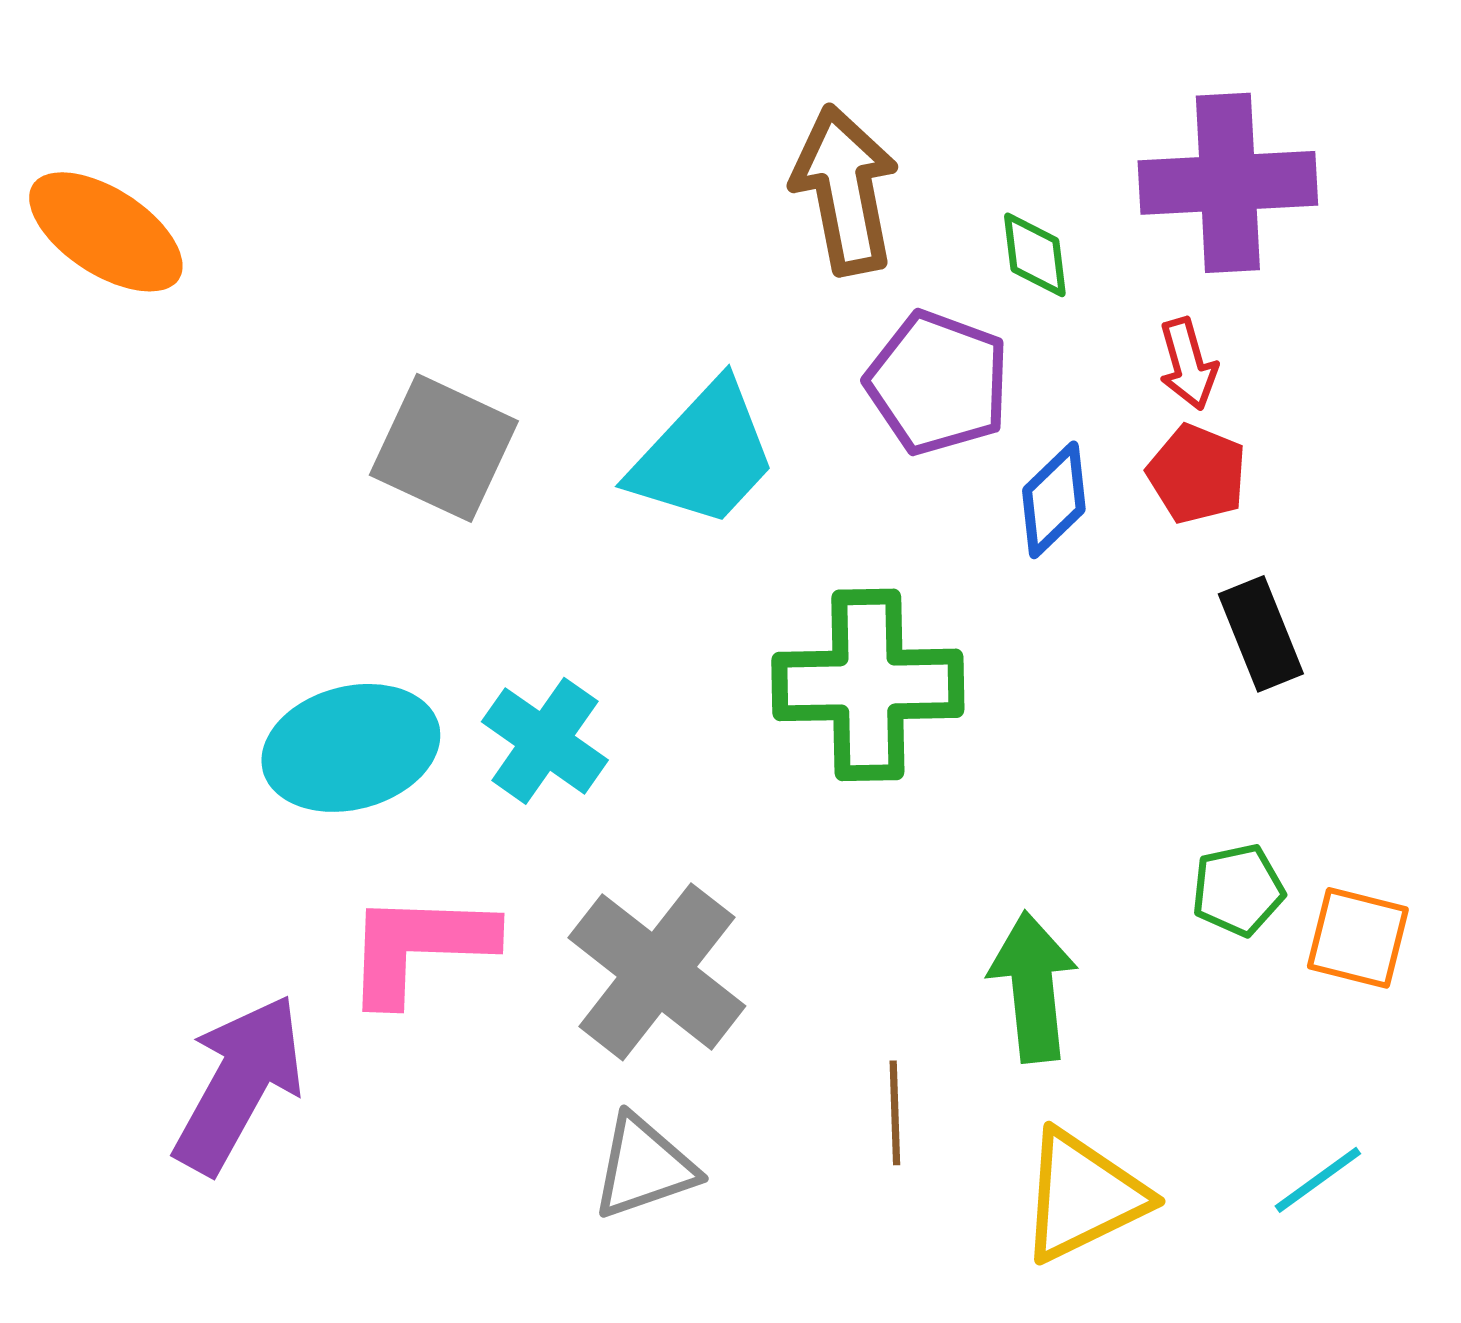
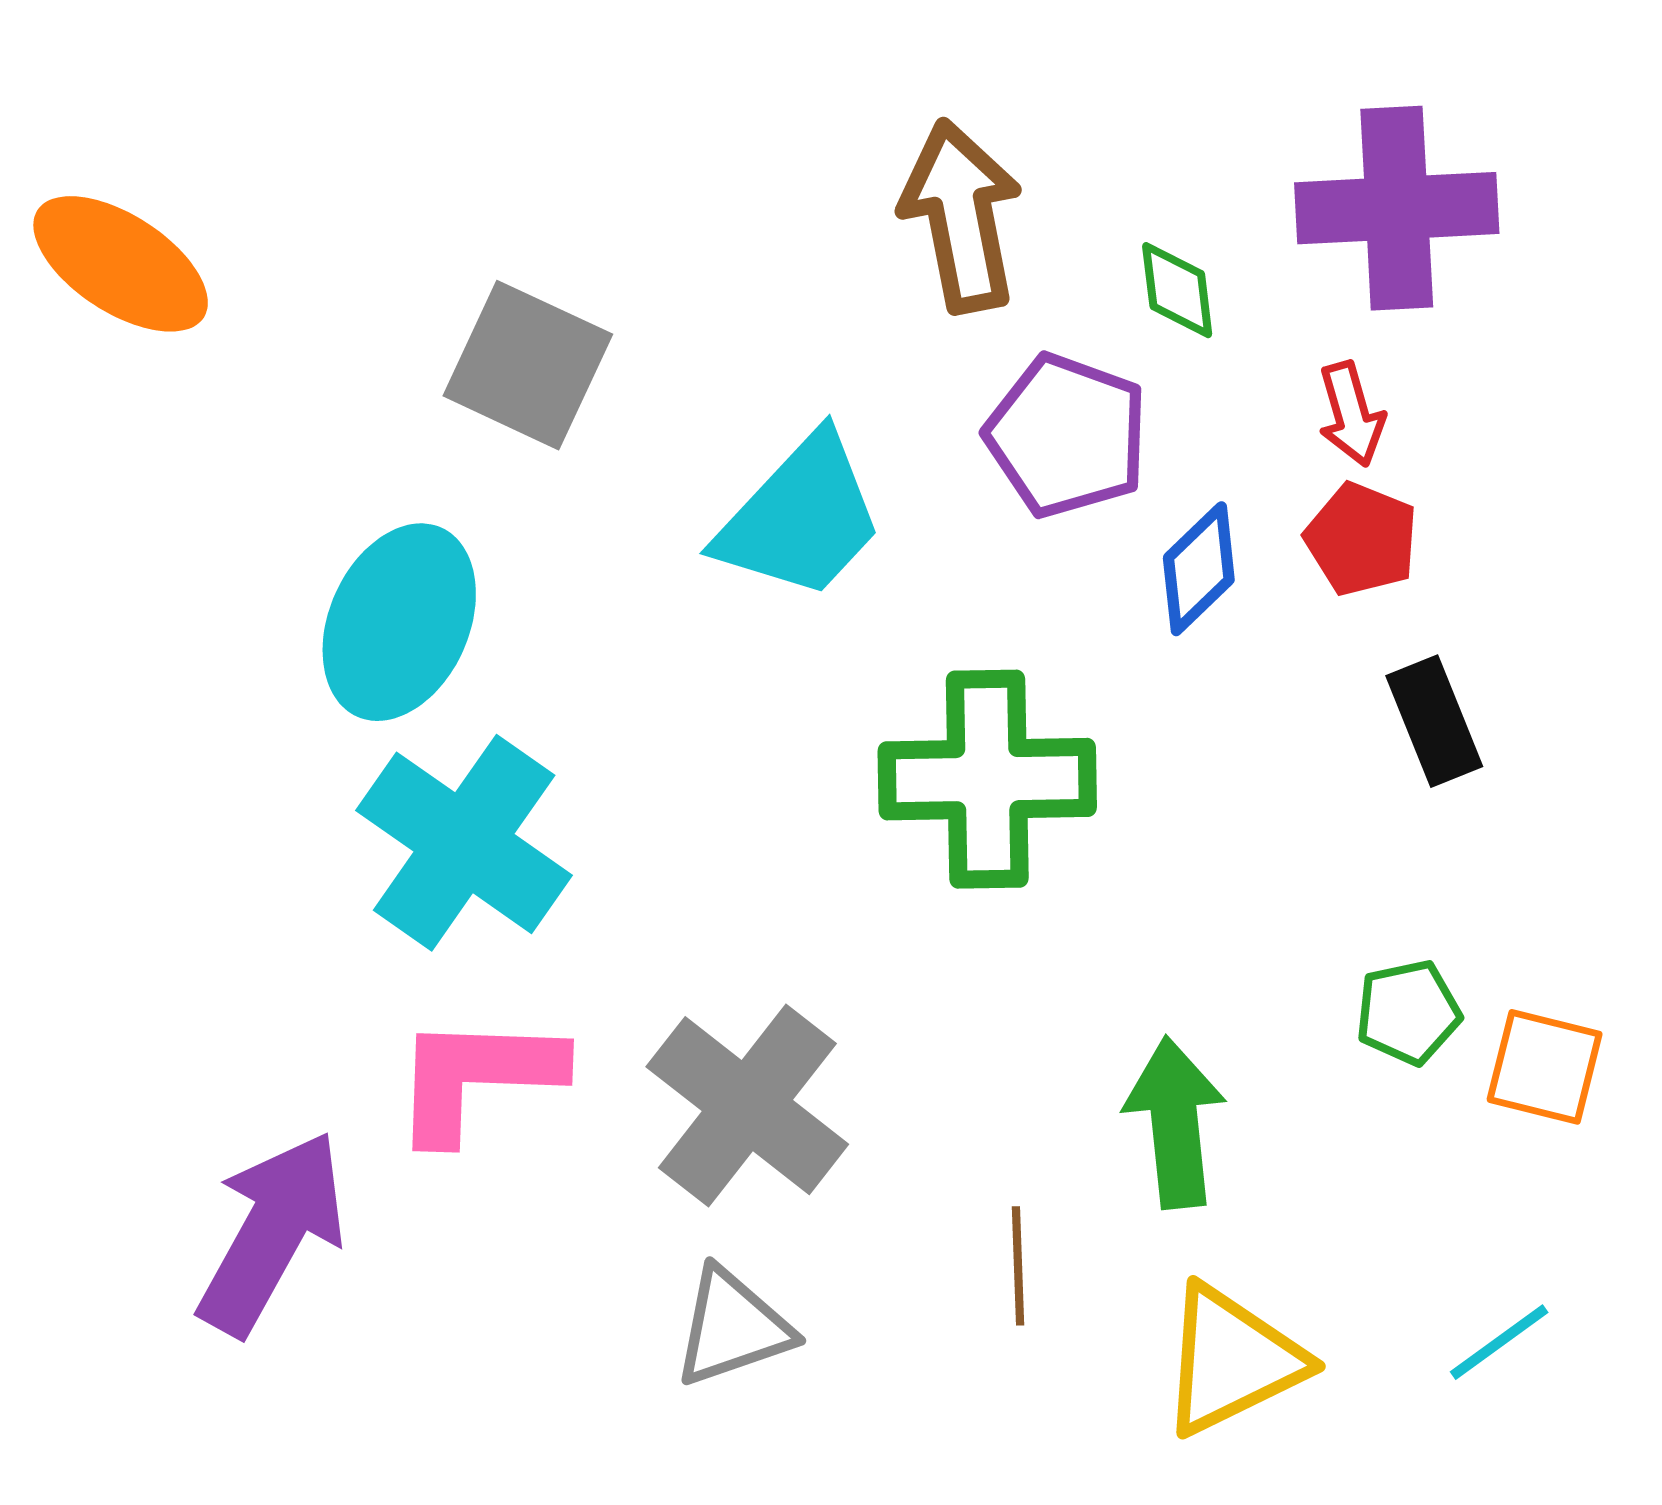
gray square: (444, 448) -> (528, 365), moved
cyan cross: (545, 741) -> (464, 843), moved, size x1.5
cyan ellipse: (351, 748) -> (399, 622), moved, turned -51

